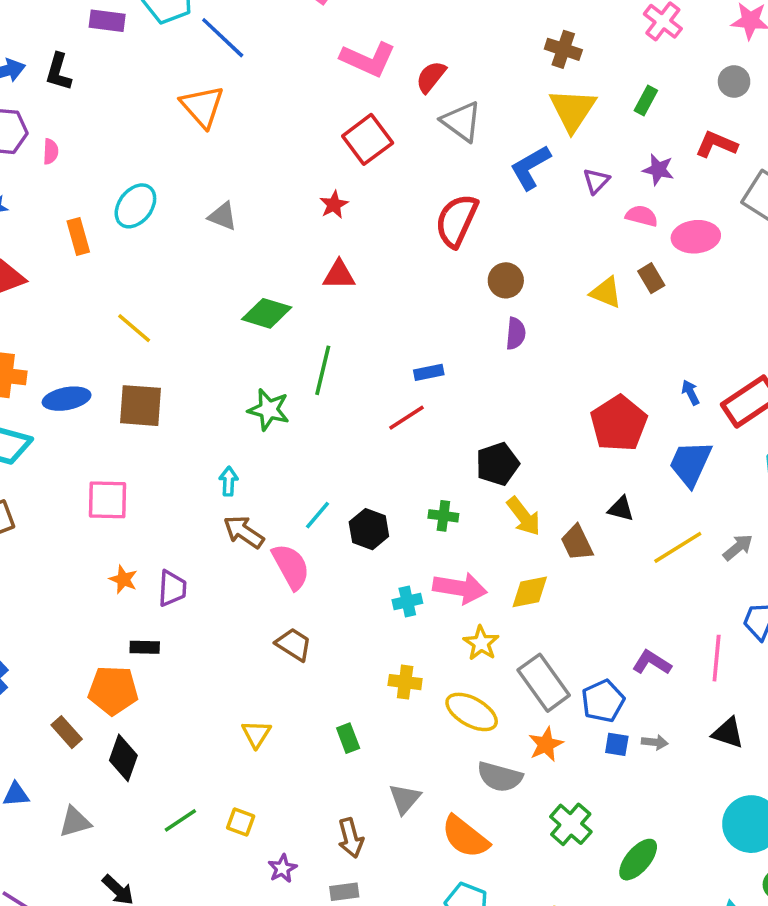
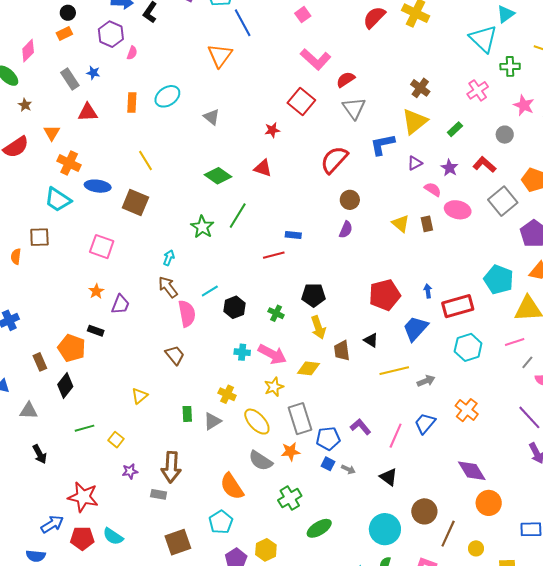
red square: (368, 139) -> (301, 102), turned -32
gray triangle: (405, 799) -> (212, 421), moved
brown arrow: (351, 838) -> (171, 467), size x1.4

